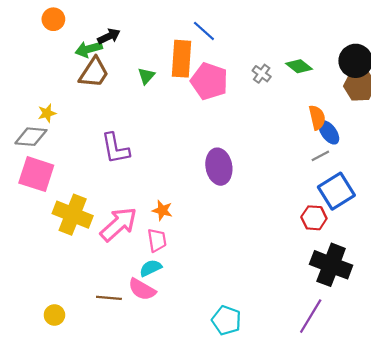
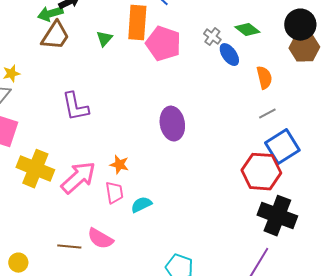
blue ellipse: (329, 132) -> (229, 55), moved
red hexagon: (314, 218) -> (261, 172), size x1.6
cyan semicircle: (151, 268) -> (141, 205), moved

